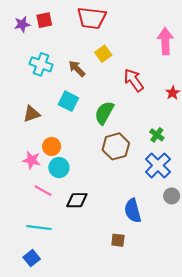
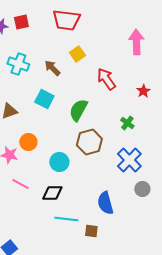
green cross: (157, 135) -> (127, 123), moved
cyan circle: (59, 168) -> (59, 162), moved
cyan line: (39, 228) -> (66, 219), moved

